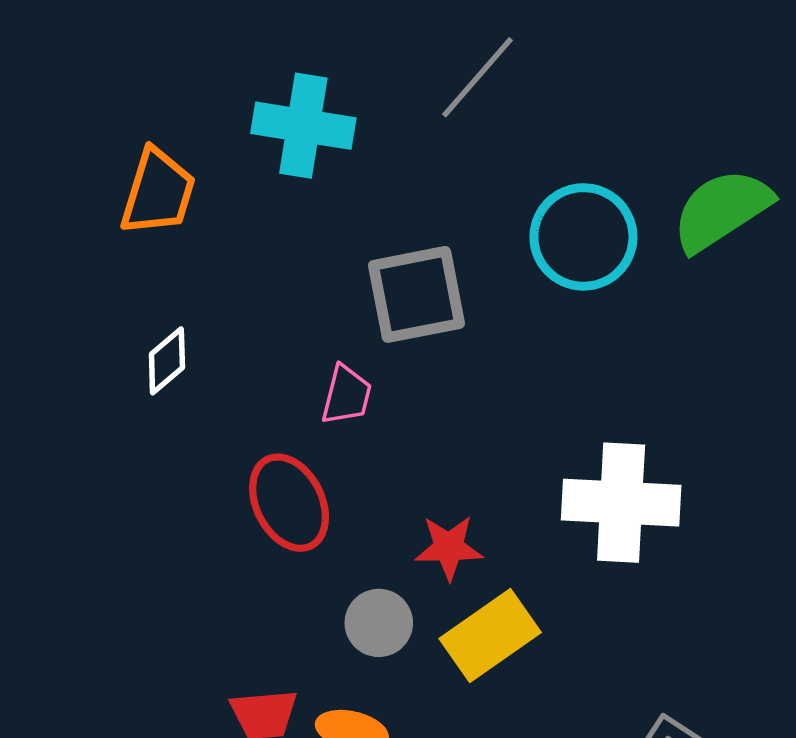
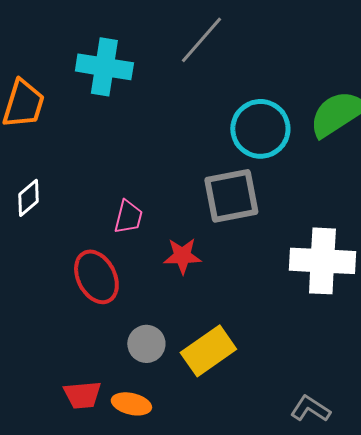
gray square: (416, 294) -> (231, 196), moved
white cross: (621, 503) -> (322, 261), moved
red star: (449, 548) -> (182, 256), moved

